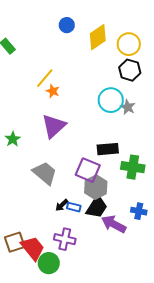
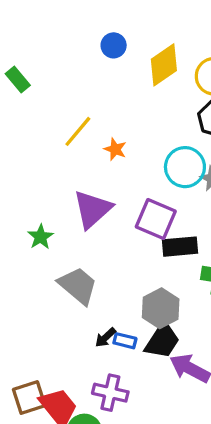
orange star: (53, 91) -> (115, 149), moved
green star: (13, 139) -> (41, 237), moved
purple square: (88, 170) -> (156, 219), moved

